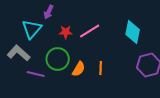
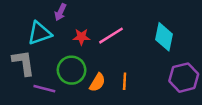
cyan triangle: (32, 29) -> (39, 33), turned 30
gray L-shape: (19, 53) -> (23, 63), turned 40

